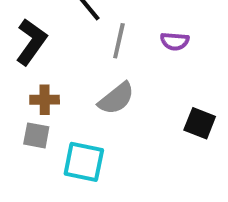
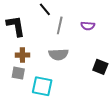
black L-shape: (31, 42) -> (16, 26), turned -45
gray semicircle: (116, 98) -> (58, 54), turned 36

